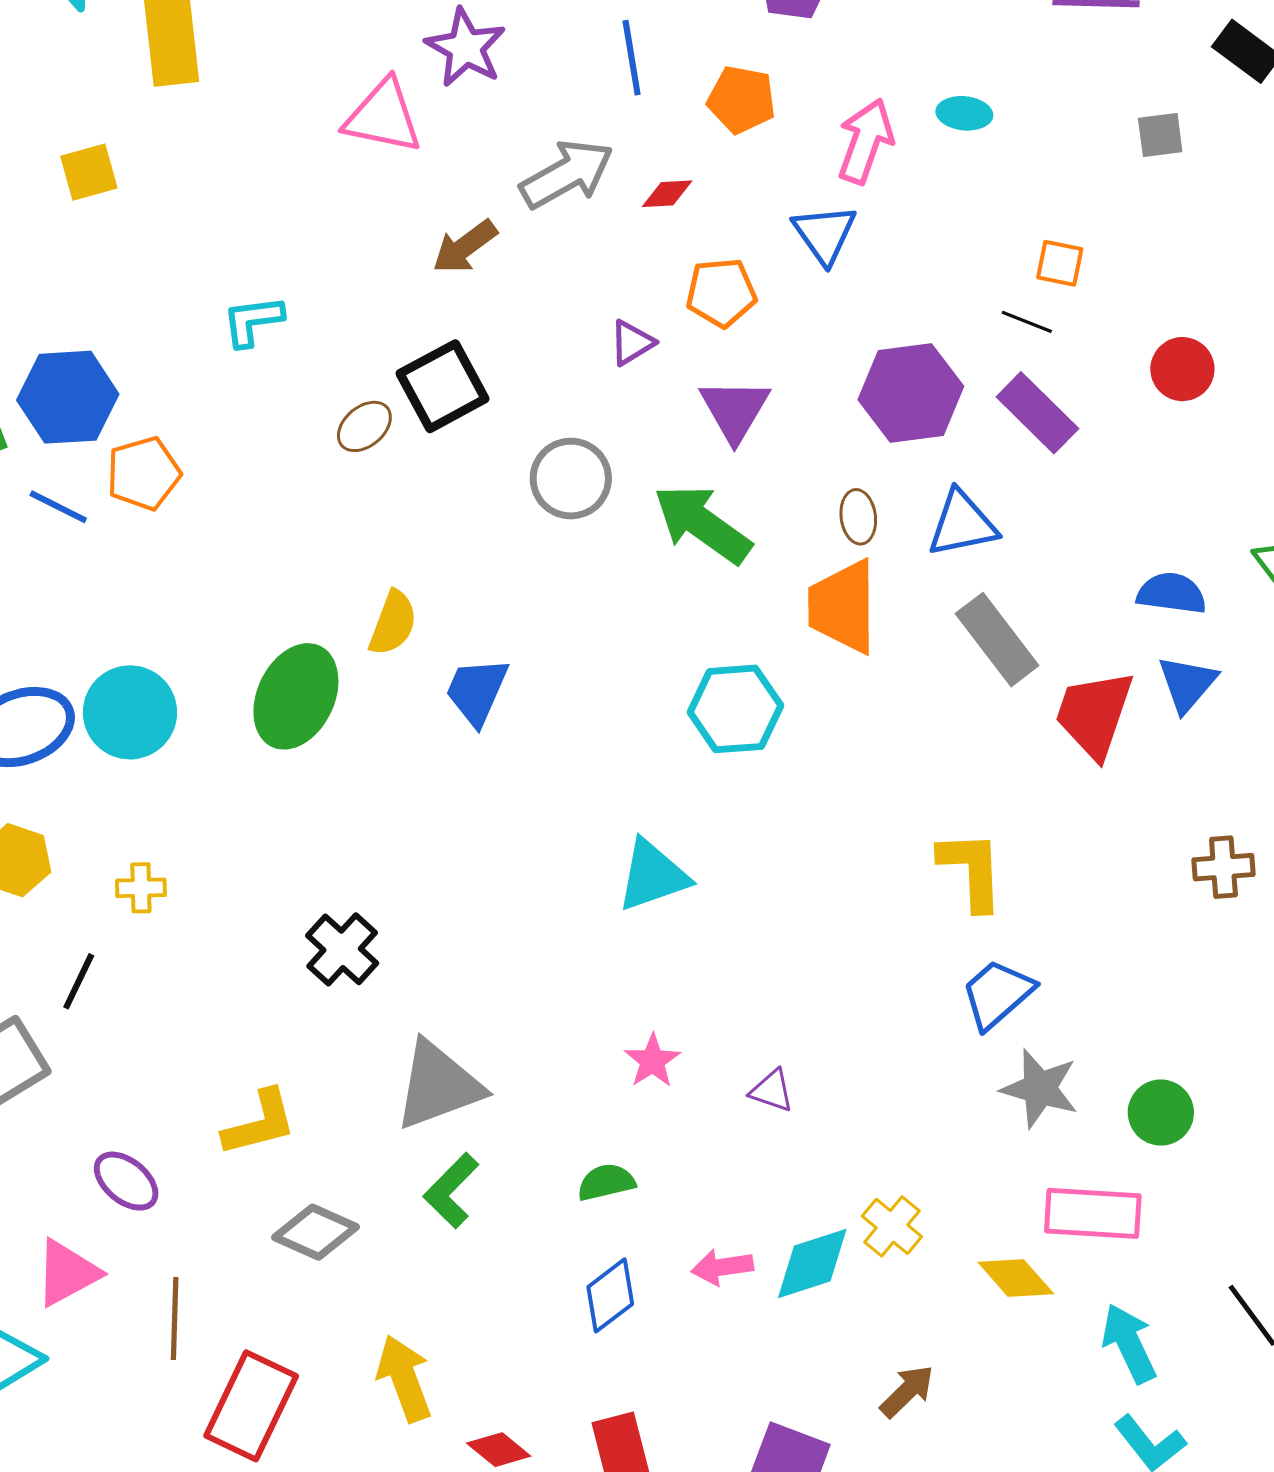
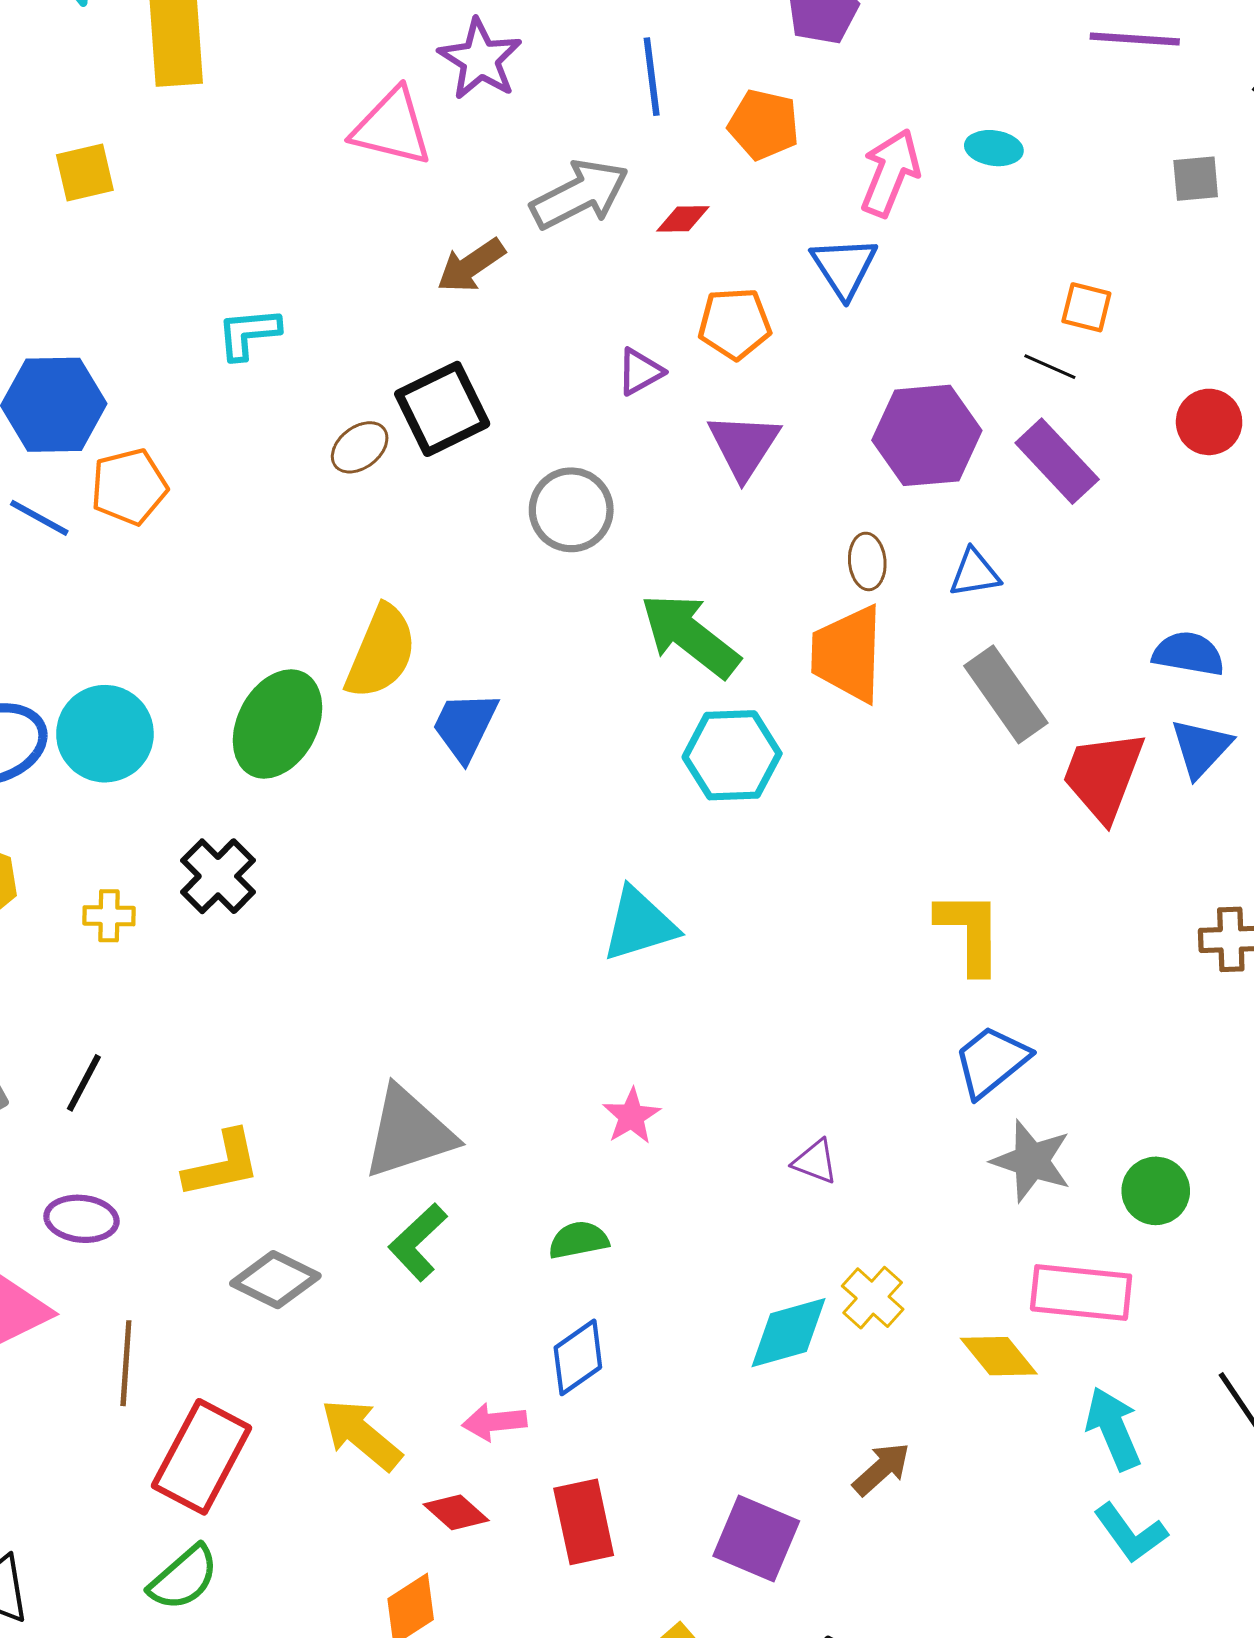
green arrow: (702, 524) -> (690, 635), moved
blue triangle: (962, 524) -> (975, 573), size x0.7
yellow semicircle: (393, 623) -> (381, 652), size x1.4
black cross: (342, 949) -> (218, 876), moved
black line: (79, 981) -> (84, 1083), moved
purple triangle: (772, 1091) -> (815, 1162), moved
purple ellipse: (126, 1181) -> (81, 1219), turned -36
pink arrow: (722, 1267) -> (494, 1422), moved
yellow arrow: (404, 1378) -> (361, 1435), turned -32

